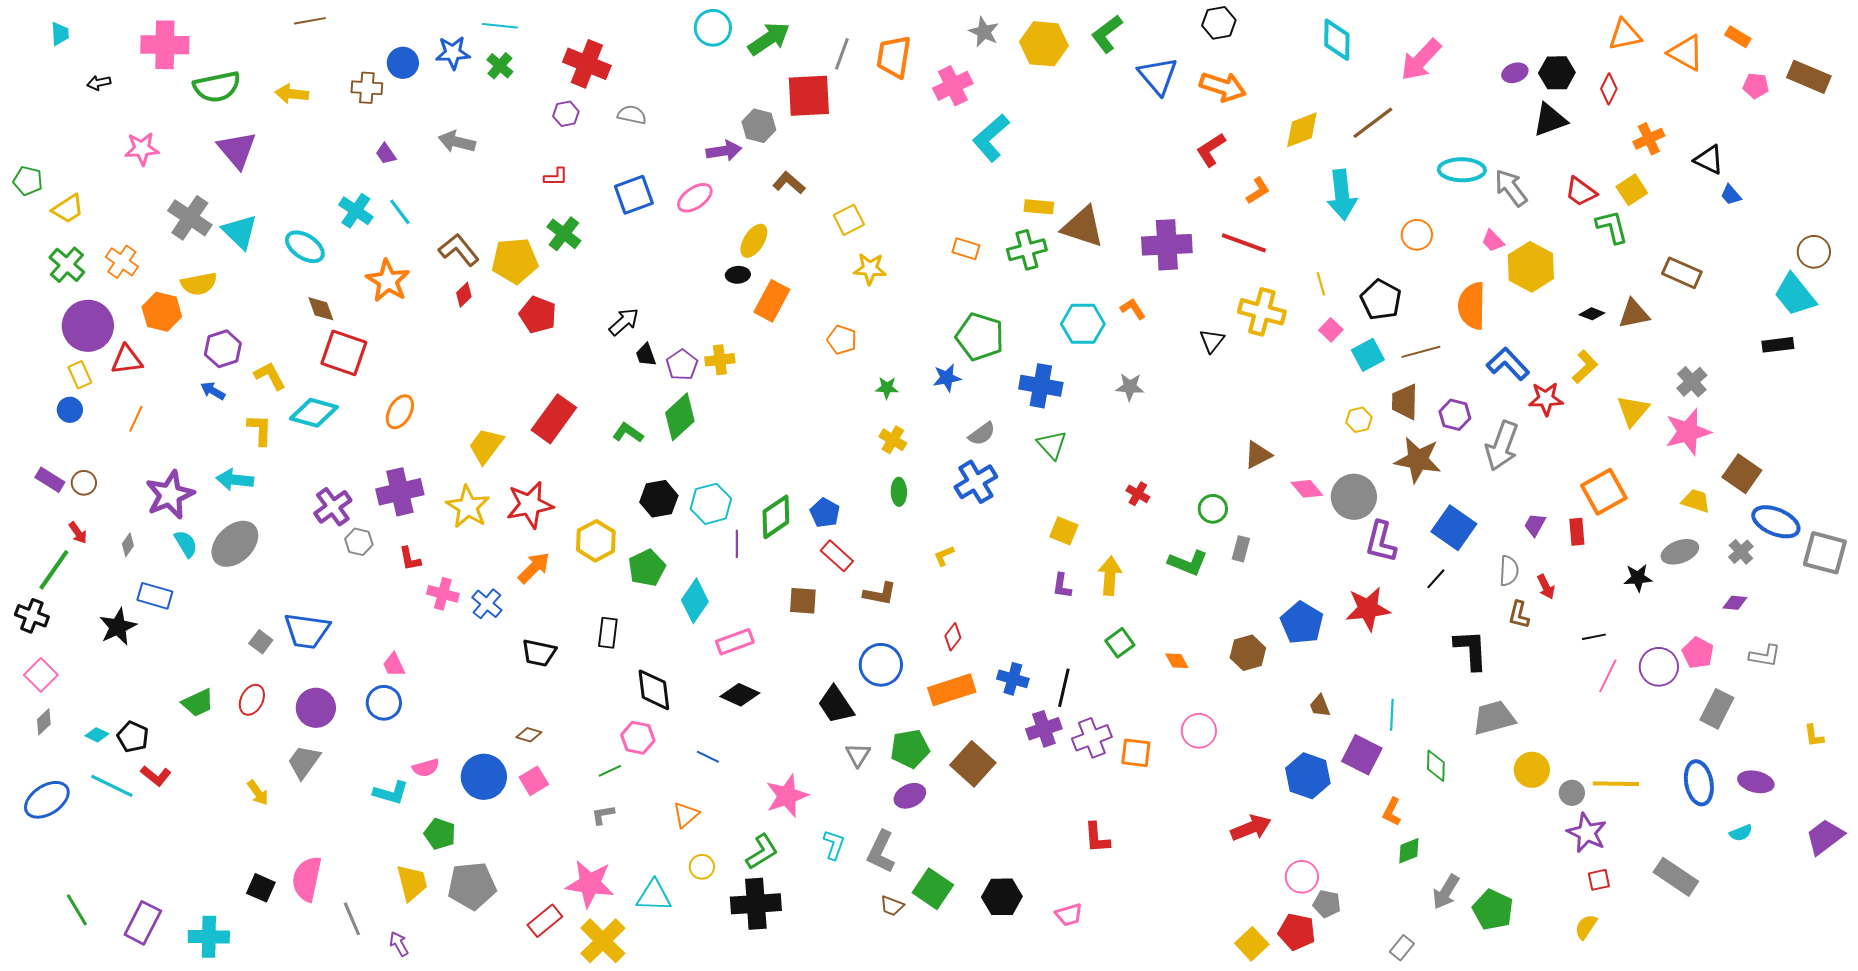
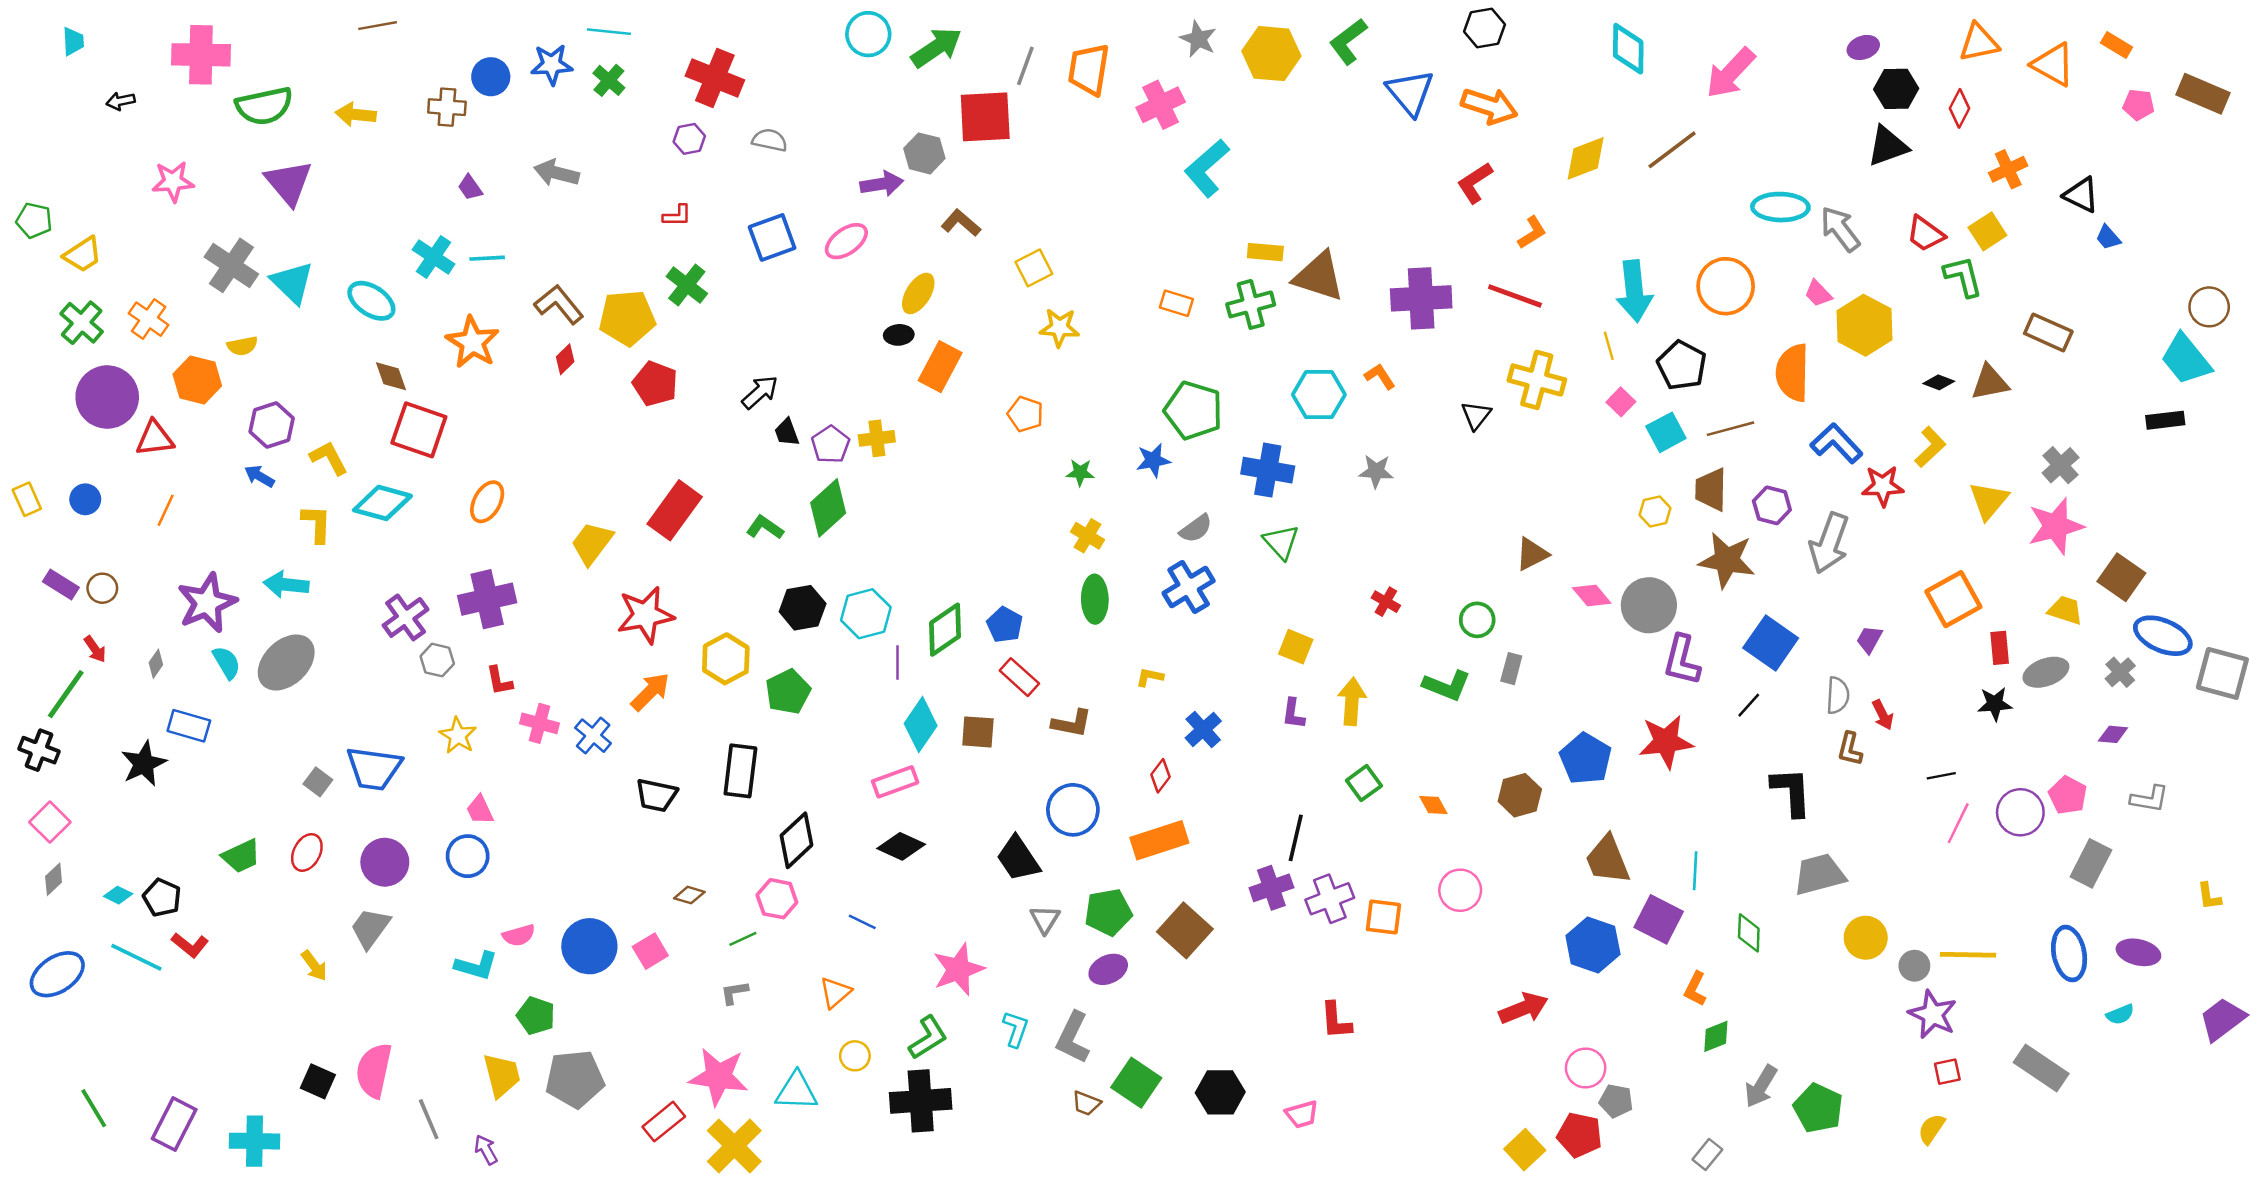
purple ellipse: (1515, 73) -> (1863, 47), moved
cyan arrow: (1342, 195) -> (1634, 291), moved
cyan line: (400, 212) -> (487, 258), turned -56
orange circle: (1417, 235) -> (1726, 286), size x1.5
yellow semicircle: (199, 284) -> (242, 346), size x0.7
yellow rectangle: (80, 375) -> (27, 499), moved
green ellipse: (899, 492) -> (1095, 599), size x1.4
yellow star: (468, 507) -> (458, 736), moved, size x0.7
red rectangle: (1577, 532) -> (2000, 648), moved
yellow L-shape: (944, 556) -> (1150, 677), turned 35
cyan diamond: (695, 601) -> (921, 725), moved
black rectangle: (608, 633) -> (740, 771), size x1.4
blue cross: (1013, 679) -> (1203, 729), moved, turned 32
black diamond: (654, 690) -> (796, 840), turned 54
brown trapezoid: (1320, 706) -> (1608, 860), size x1.8
brown diamond: (529, 735) -> (689, 895), moved

